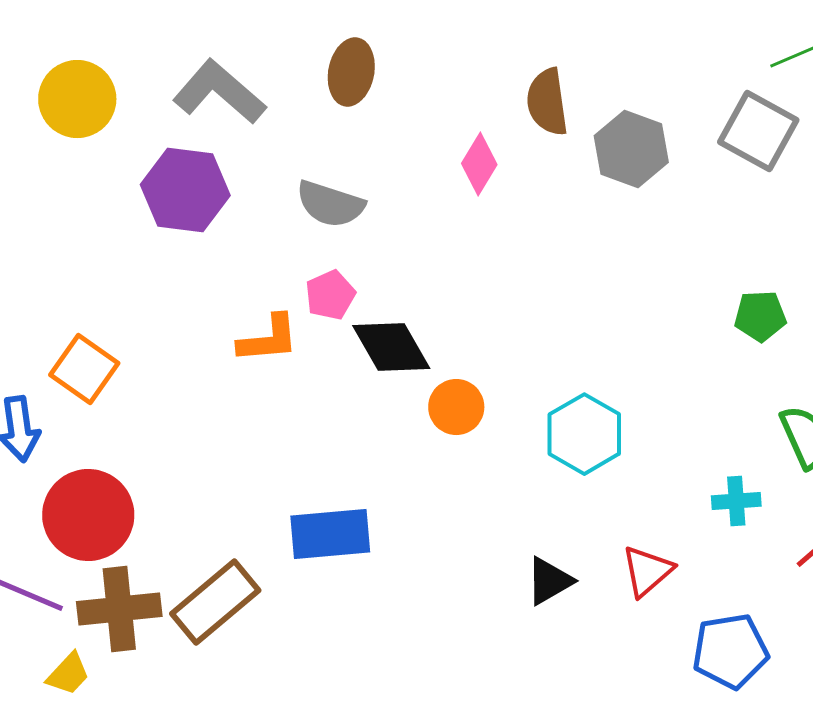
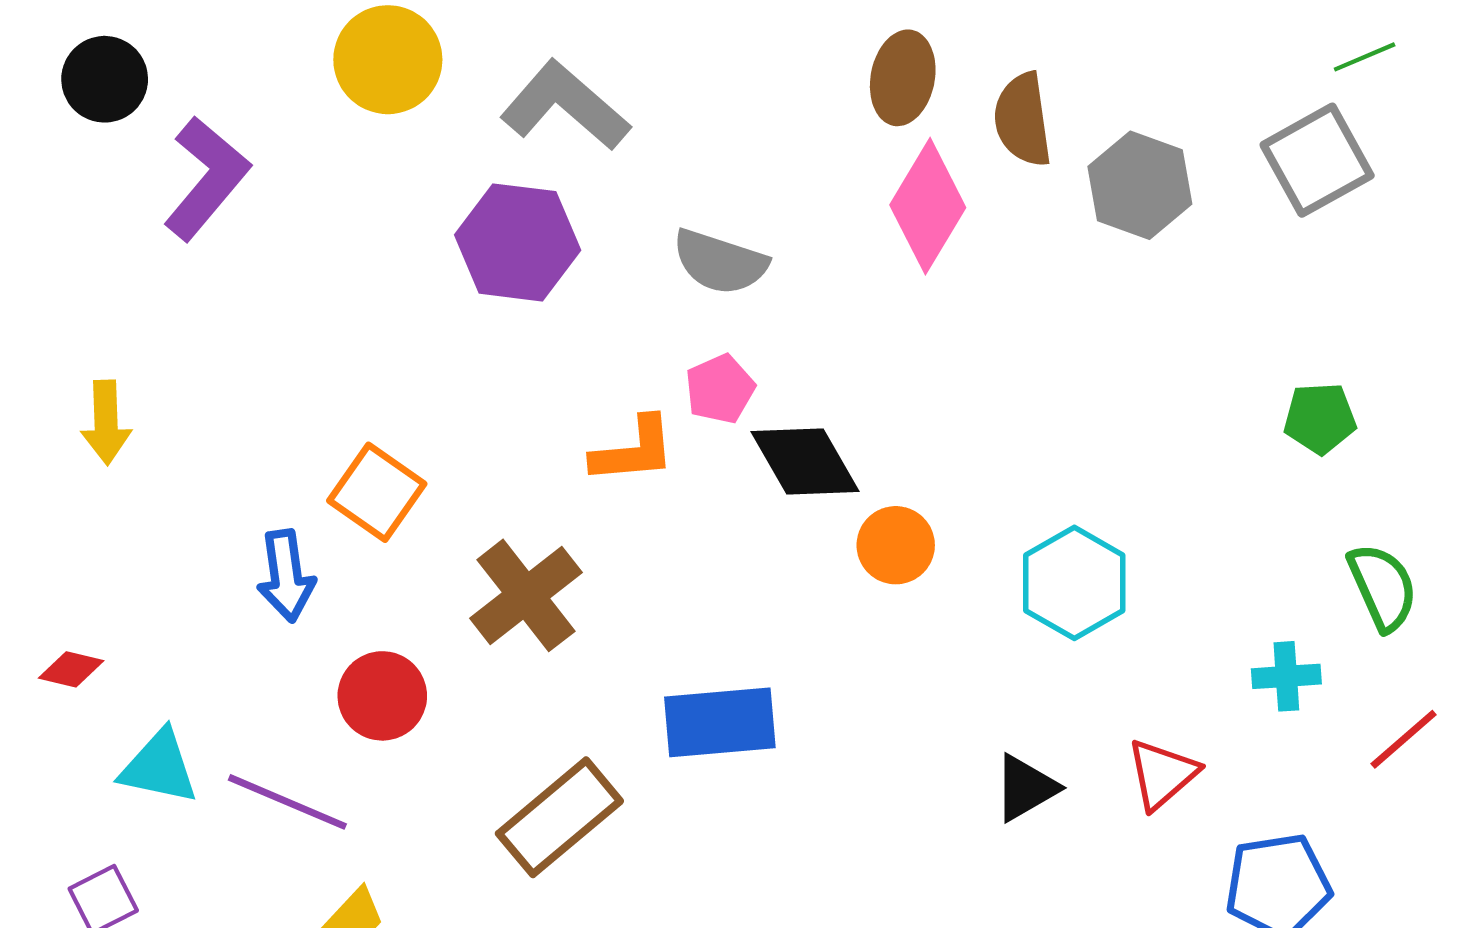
brown ellipse: (351, 72) -> (903, 78), moved
yellow circle: (77, 99) -> (388, 60), moved
gray square: (758, 131) -> (1317, 160), turned 32
pink diamond: (479, 164) -> (928, 206), size x1.5
red circle: (88, 515) -> (382, 696), size x0.7
brown cross: (119, 609) -> (526, 595), moved, turned -32

